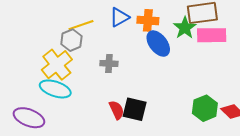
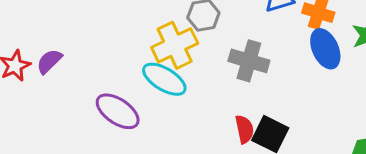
gray cross: (109, 63) -> (249, 61), size x1.5

